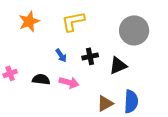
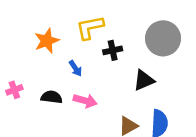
orange star: (29, 21) -> (47, 41), moved
black cross: (90, 56) -> (113, 50), moved

